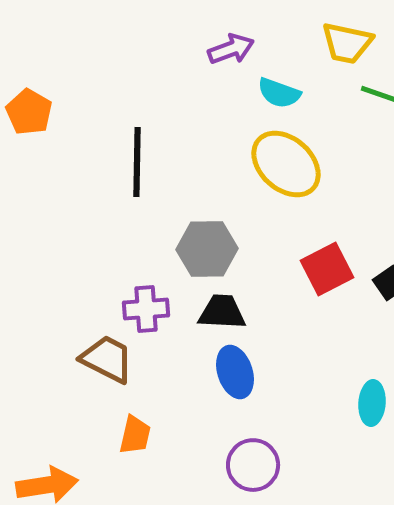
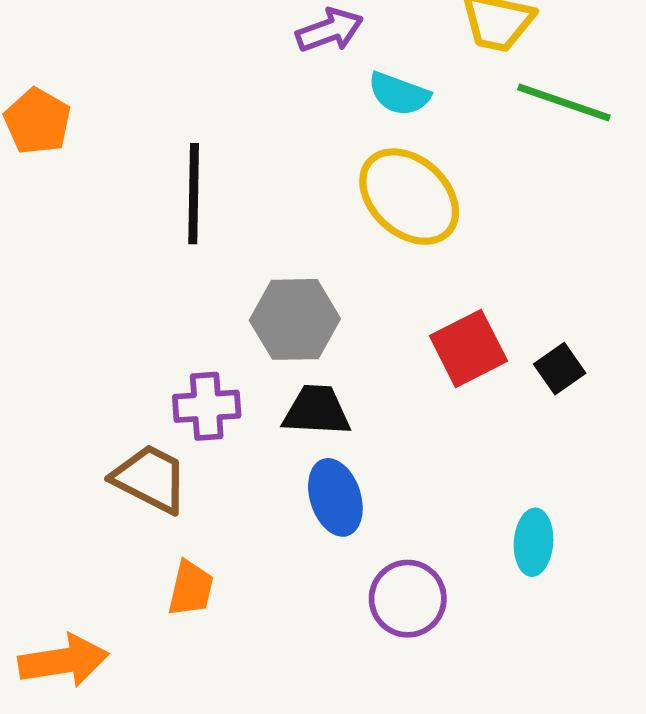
purple circle: (253, 465) -> (408, 599), moved

